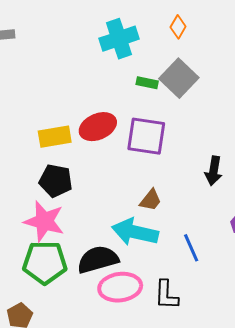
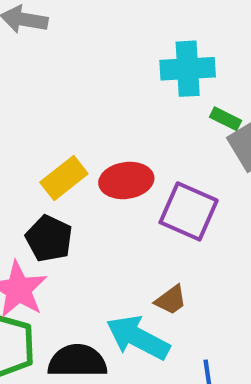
green rectangle: (147, 83) -> (226, 119), moved
yellow rectangle: (55, 137) -> (64, 178), turned -44

